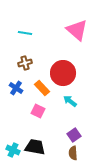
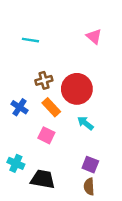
pink triangle: (77, 30) -> (94, 36), size x0.6
brown cross: (25, 63) -> (44, 80), moved
purple square: (74, 135) -> (90, 165), turned -32
cyan cross: (13, 150) -> (16, 163), moved

